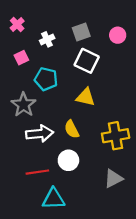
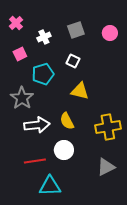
white square: (87, 61) -> (73, 61), moved, size x0.6
cyan pentagon: (46, 79) -> (43, 74), turned -30

